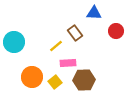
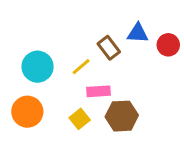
blue triangle: (94, 13) -> (138, 33), moved
cyan circle: (14, 42) -> (38, 67), moved
orange circle: (32, 77) -> (27, 112), moved

